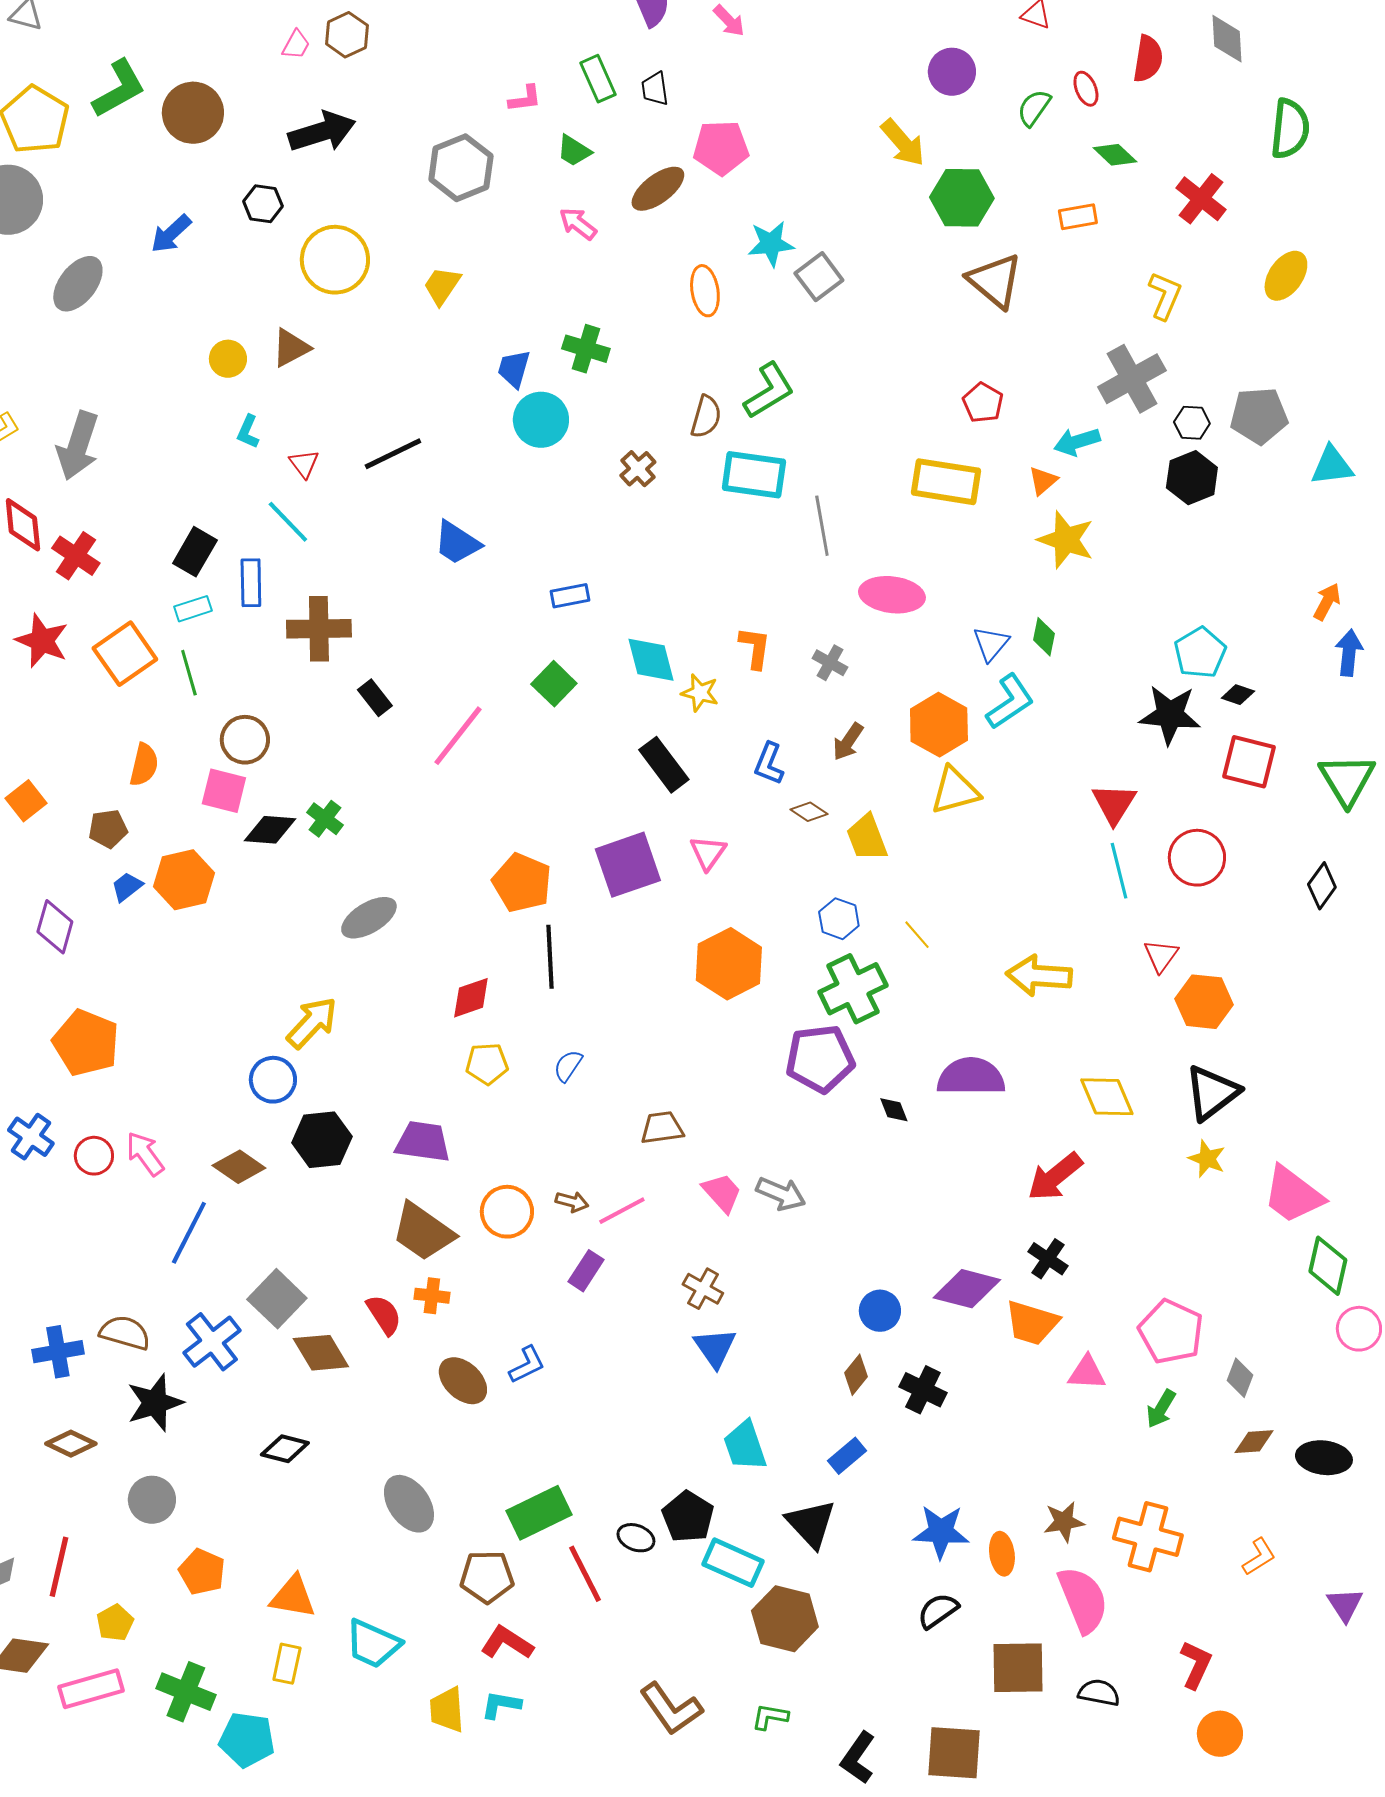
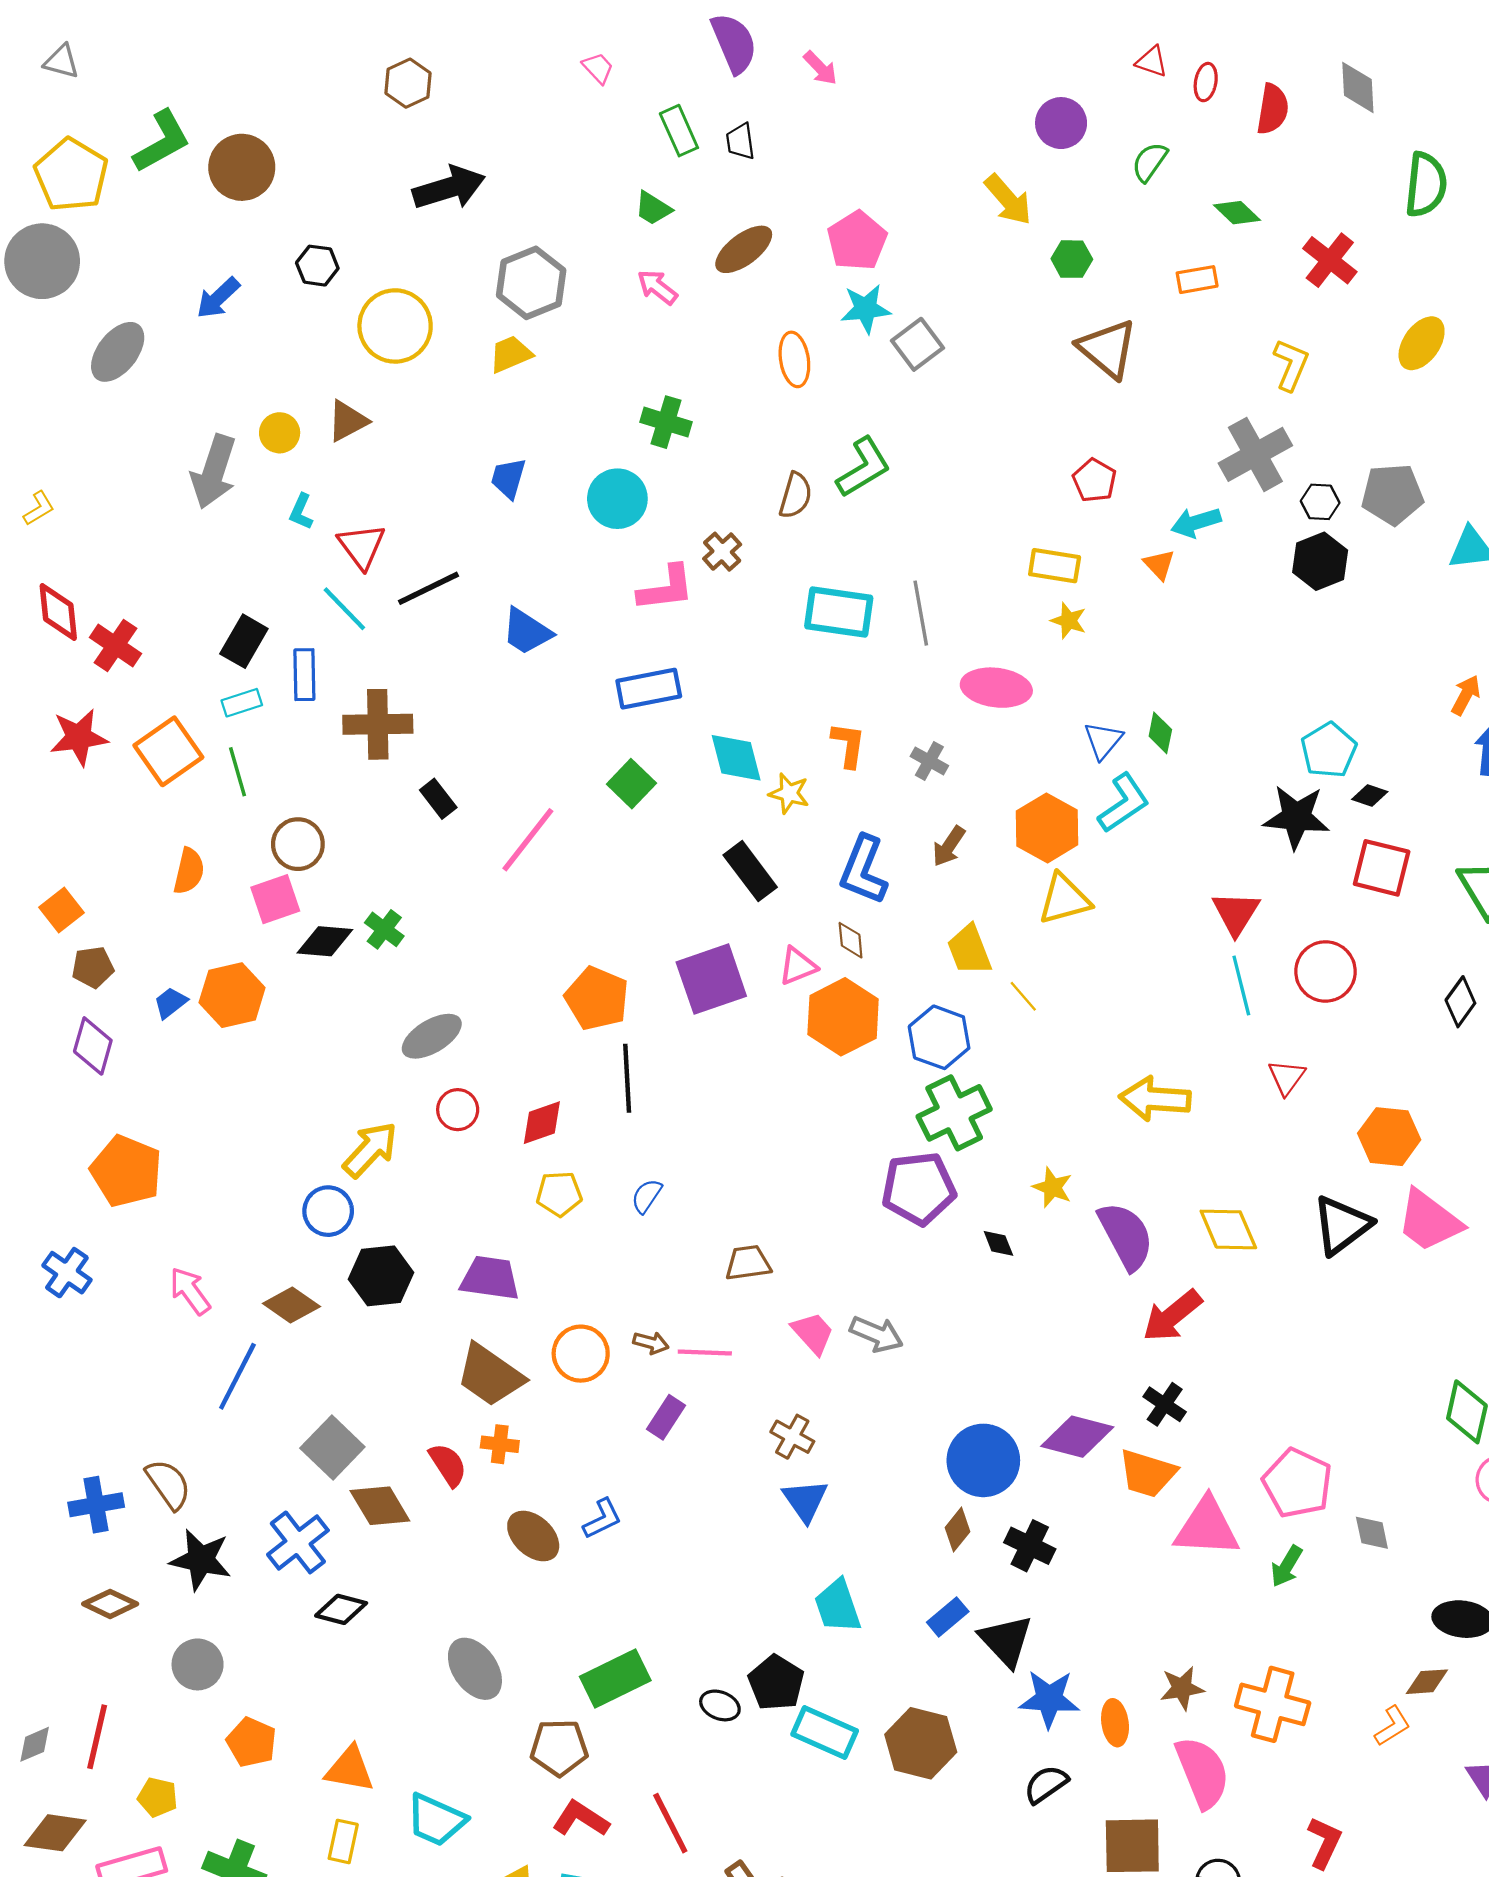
pink trapezoid: (296, 45) -> (598, 68), moved, turned -72
red ellipse: (1086, 89) -> (1206, 82), moved, turned 32
pink L-shape: (525, 99) -> (666, 588), moved, size x1.6
black arrow: (322, 132) -> (449, 188), moved
pink pentagon: (721, 148) -> (857, 241), moved, turned -30
gray hexagon: (461, 168) -> (531, 283), moved
green hexagon: (962, 198) -> (1072, 259), size x0.6
yellow trapezoid: (442, 286) -> (511, 354), turned 33
blue trapezoid: (514, 369) -> (508, 478), moved
gray arrow: (78, 446) -> (214, 472), moved
black line: (393, 454) -> (429, 588), moved
red triangle: (304, 464) -> (362, 546), size x1.5
cyan rectangle: (754, 475) -> (839, 612), moved
orange triangle: (1043, 481) -> (1159, 565), turned -32
yellow rectangle: (946, 482) -> (1055, 566), size x0.7
yellow star: (1066, 540) -> (1069, 621), moved, size x0.6
blue rectangle: (570, 596) -> (649, 689), size x1.5
red star: (42, 641) -> (79, 737), turned -30
blue L-shape: (769, 764) -> (864, 870), size x1.5
pink square: (224, 791) -> (275, 899), turned -33
brown diamond: (809, 812) -> (851, 940), moved, turned 51
brown pentagon: (108, 829) -> (93, 967), moved
pink triangle: (708, 853) -> (798, 966), turned 33
blue hexagon: (839, 919) -> (939, 1037), size x1.4
yellow line: (917, 935) -> (1023, 996), moved
orange hexagon: (729, 964) -> (843, 1017), moved
orange hexagon: (1204, 1002) -> (1389, 1137), moved
purple semicircle: (971, 1077) -> (1126, 1236), moved, turned 62
red circle: (94, 1156) -> (458, 1110), moved
yellow star: (1207, 1159) -> (1052, 1187), moved
pink trapezoid: (1293, 1195) -> (1429, 1221), moved
pink line: (622, 1211) -> (705, 1352), turned 30
blue circle: (880, 1311) -> (983, 1460), size x1.6
brown semicircle: (125, 1333) -> (168, 1484), turned 39
blue cross: (212, 1342) -> (298, 1542), moved
pink triangle: (1087, 1373) -> (1207, 1527), size x1.6
gray diamond: (1240, 1378) -> (1372, 1533), turned -33
black star: (155, 1403) -> (201, 1560), turned 30
brown diamond: (1254, 1442) -> (1427, 1682), moved
black triangle: (811, 1524) -> (1006, 1641), moved
red line: (585, 1574) -> (670, 1823), moved
brown hexagon: (785, 1619) -> (921, 1743), moved
yellow pentagon: (115, 1623) -> (158, 1797), turned -30

